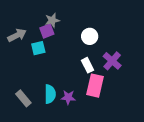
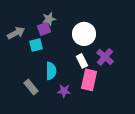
white circle: (90, 36) -> (84, 34), size x1.5
cyan semicircle: (50, 94) -> (51, 71), moved
gray rectangle: (23, 98) -> (31, 87), moved

